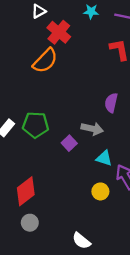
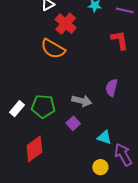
orange semicircle: (45, 61) -> (53, 49), turned 75
gray arrow: (92, 129) -> (82, 101), moved
red diamond: (26, 191) -> (34, 149), moved

